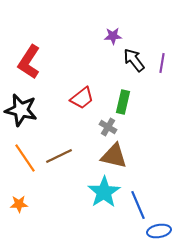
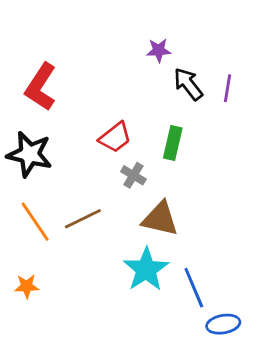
gray cross: (108, 127) -> (133, 175), moved

